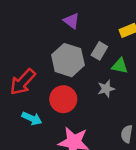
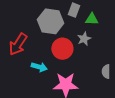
red circle: (63, 99) -> (62, 49), moved
cyan arrow: (32, 118) -> (39, 67), moved

